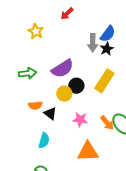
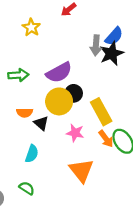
black star: (107, 49) -> (112, 53), size x1.5
yellow rectangle: (104, 81) -> (101, 112), moved, turned -65
yellow circle: (64, 94) -> (59, 101), size x1.5
orange triangle: (88, 152) -> (81, 170), turned 50

